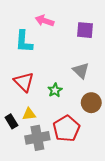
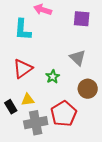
red triangle: (24, 82) -> (23, 69), turned 40

